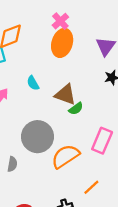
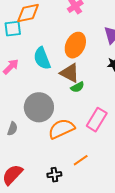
orange ellipse: (62, 43) -> (75, 45), moved
cyan semicircle: (33, 83) -> (42, 58), size x1.6

